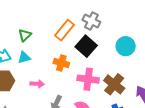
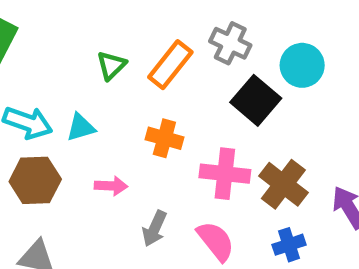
green triangle: (25, 35) -> (111, 65), moved
black square: (86, 46) -> (256, 100), moved
cyan circle: (126, 46) -> (302, 65), moved

